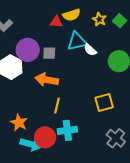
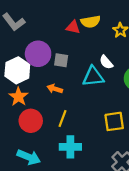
cyan triangle: (77, 41) -> (93, 77), moved
orange arrow: (47, 80) -> (55, 89), size x0.6
orange star: (19, 123) -> (19, 97), moved
red circle: (45, 137) -> (31, 121), moved

